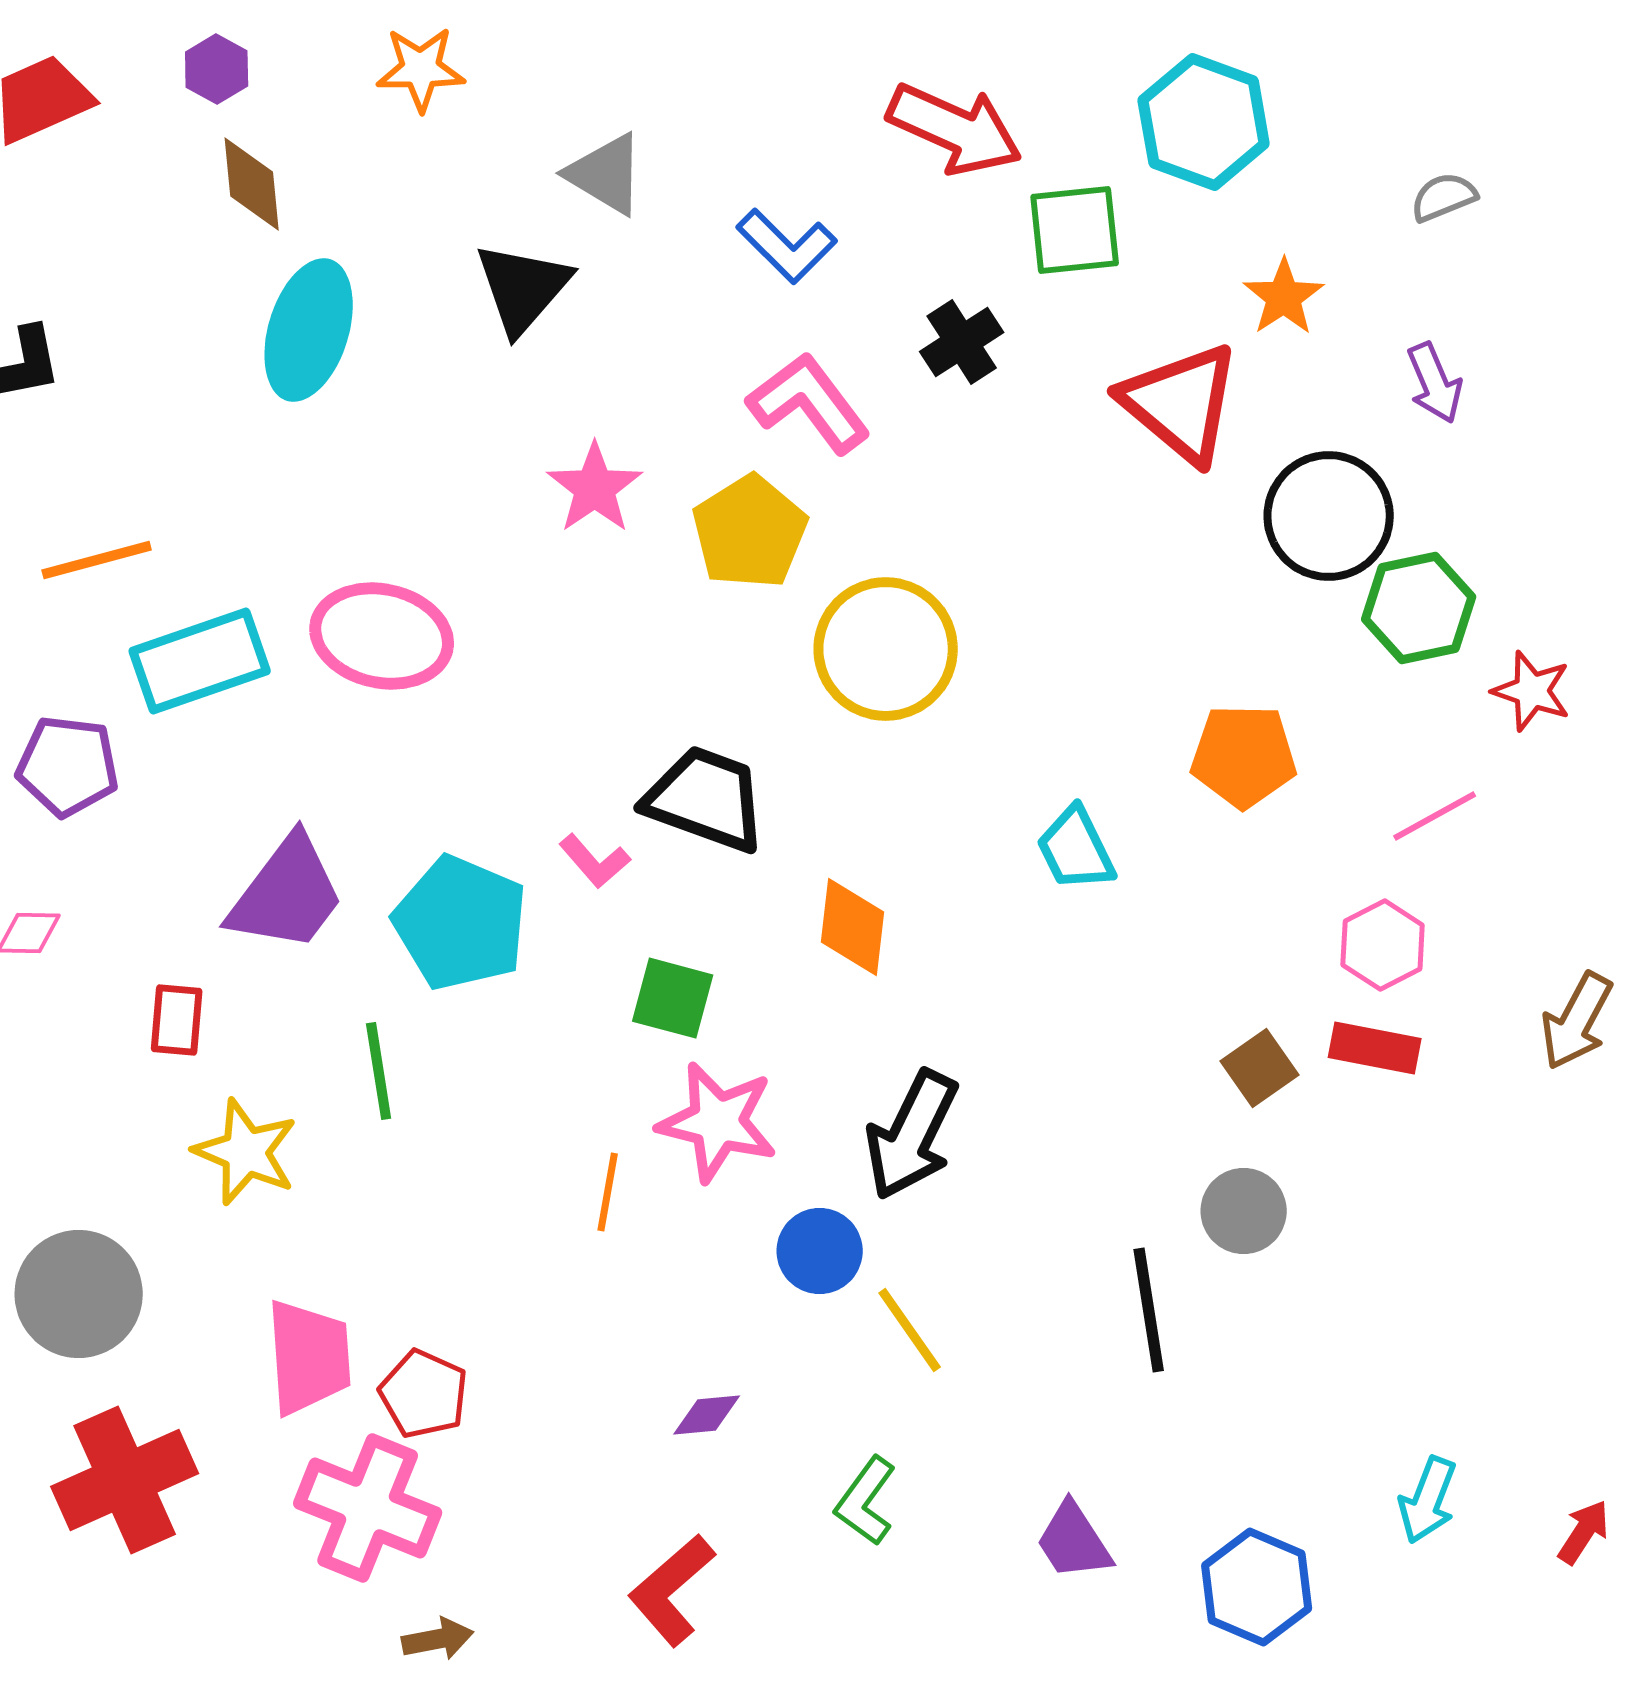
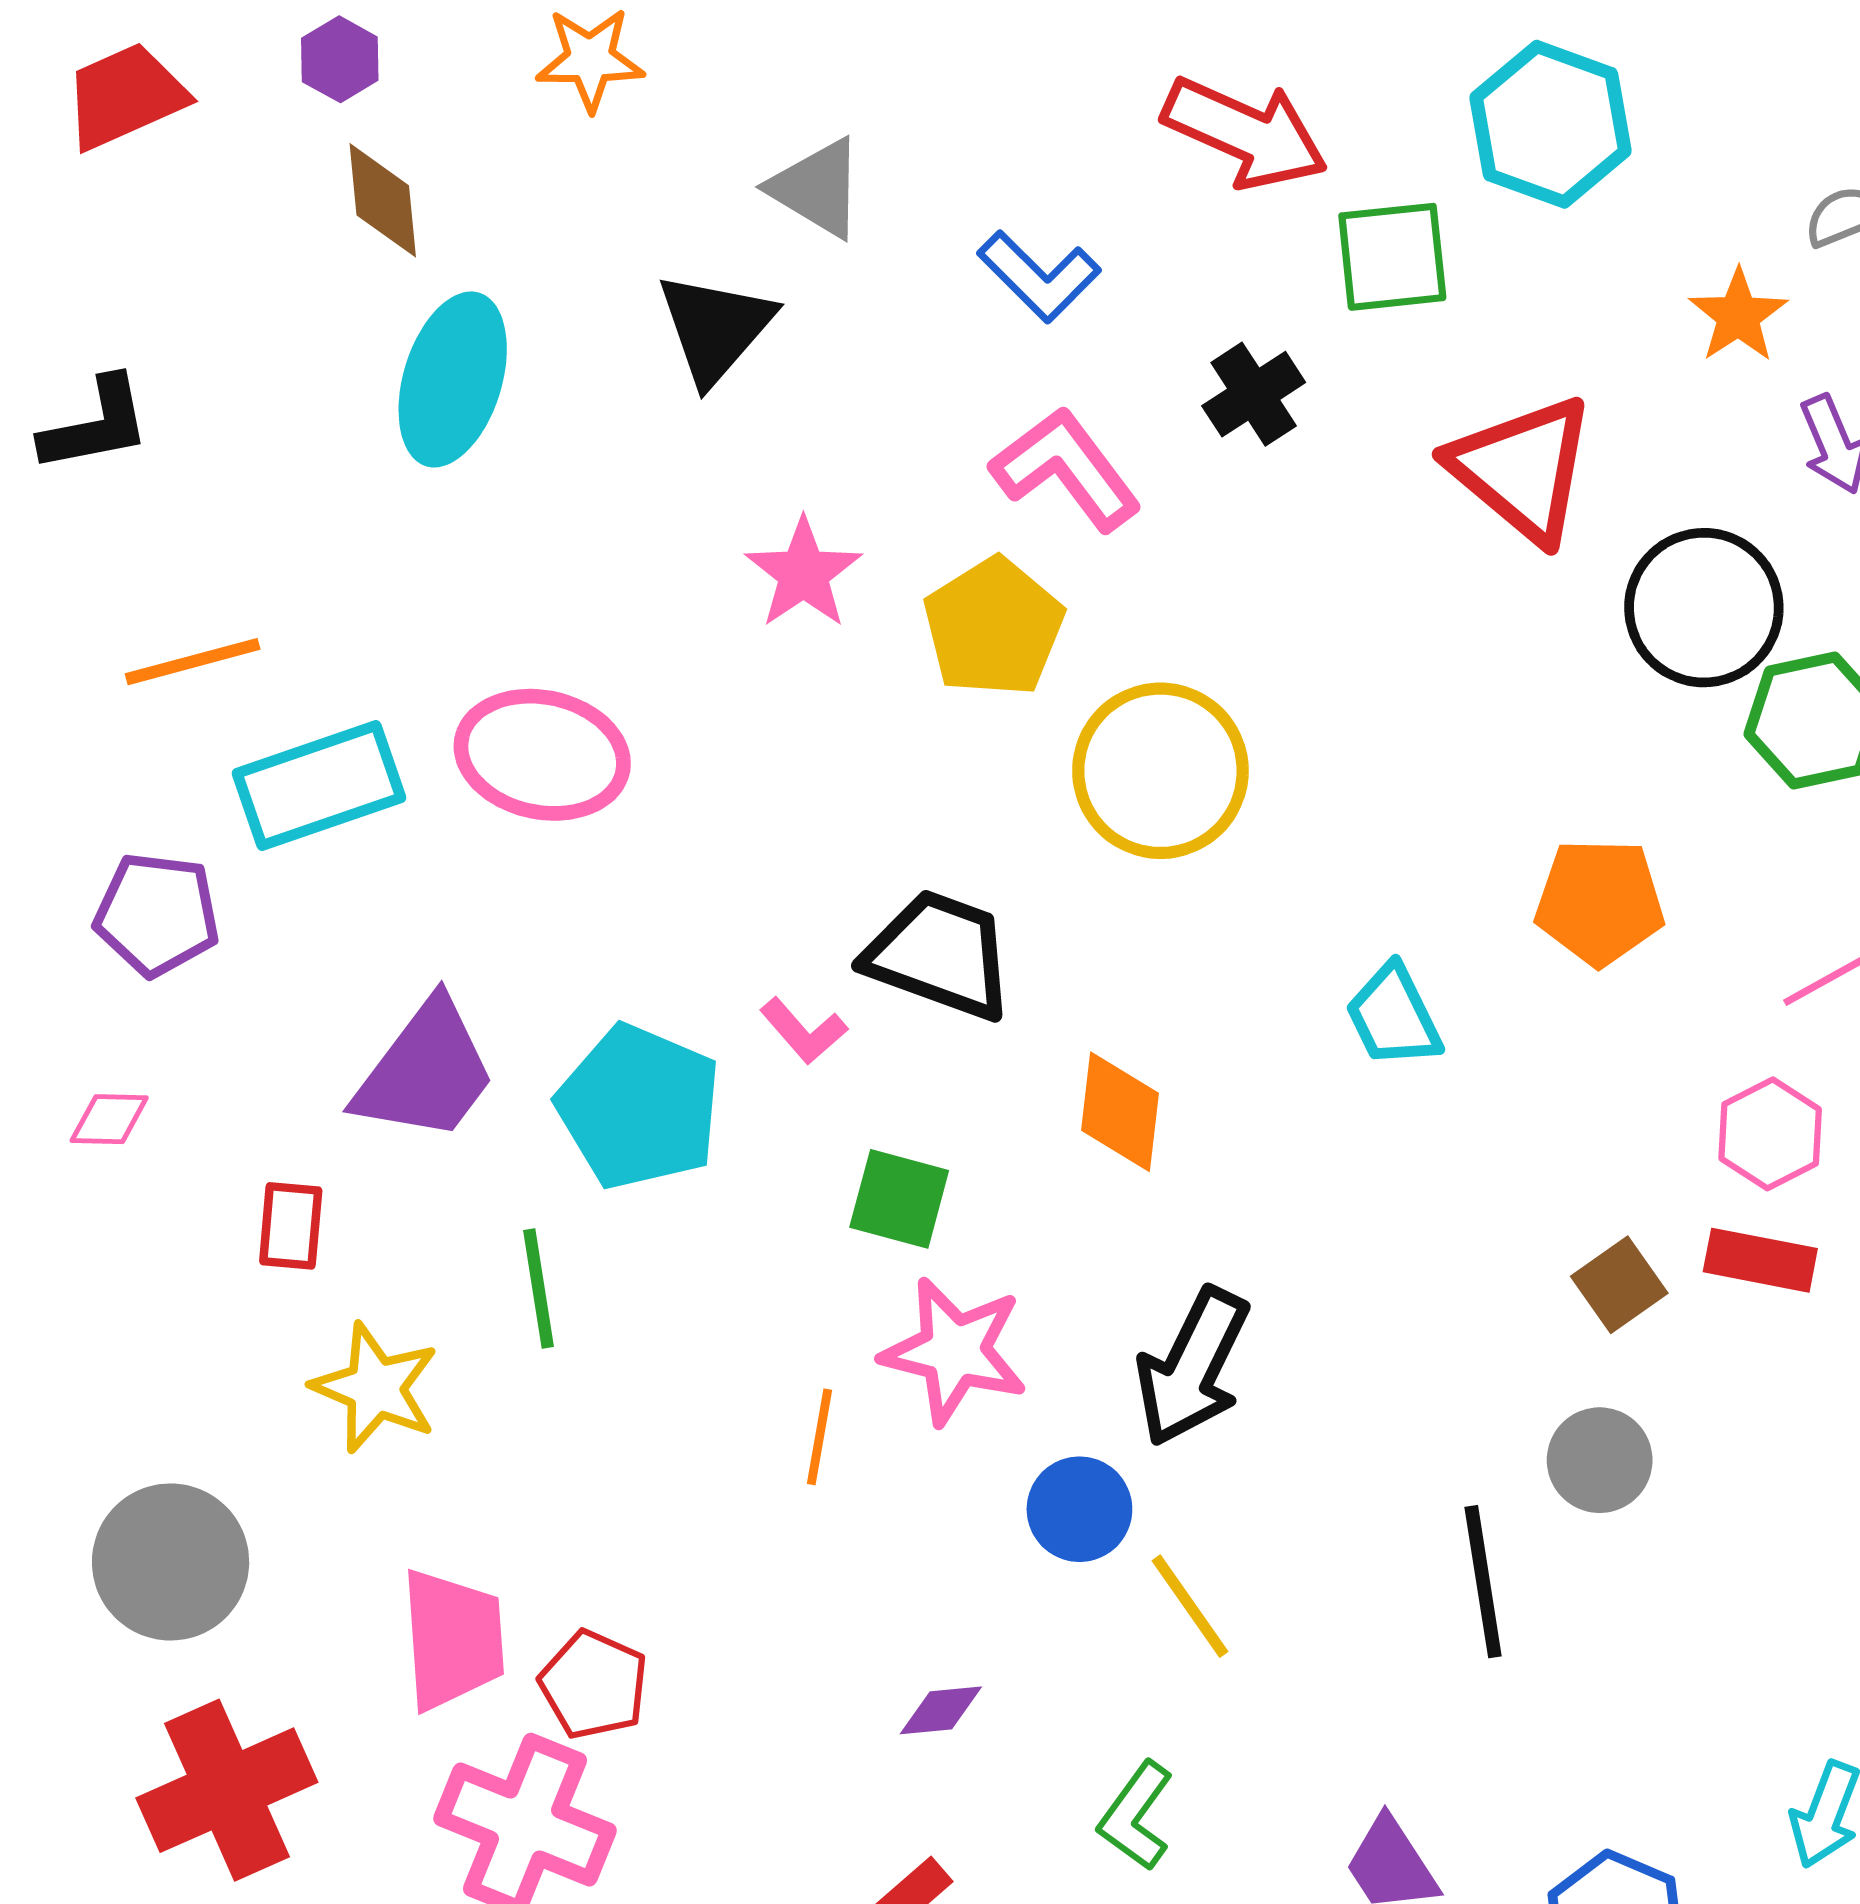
orange star: (1284, 297) -> (1738, 316), moved

